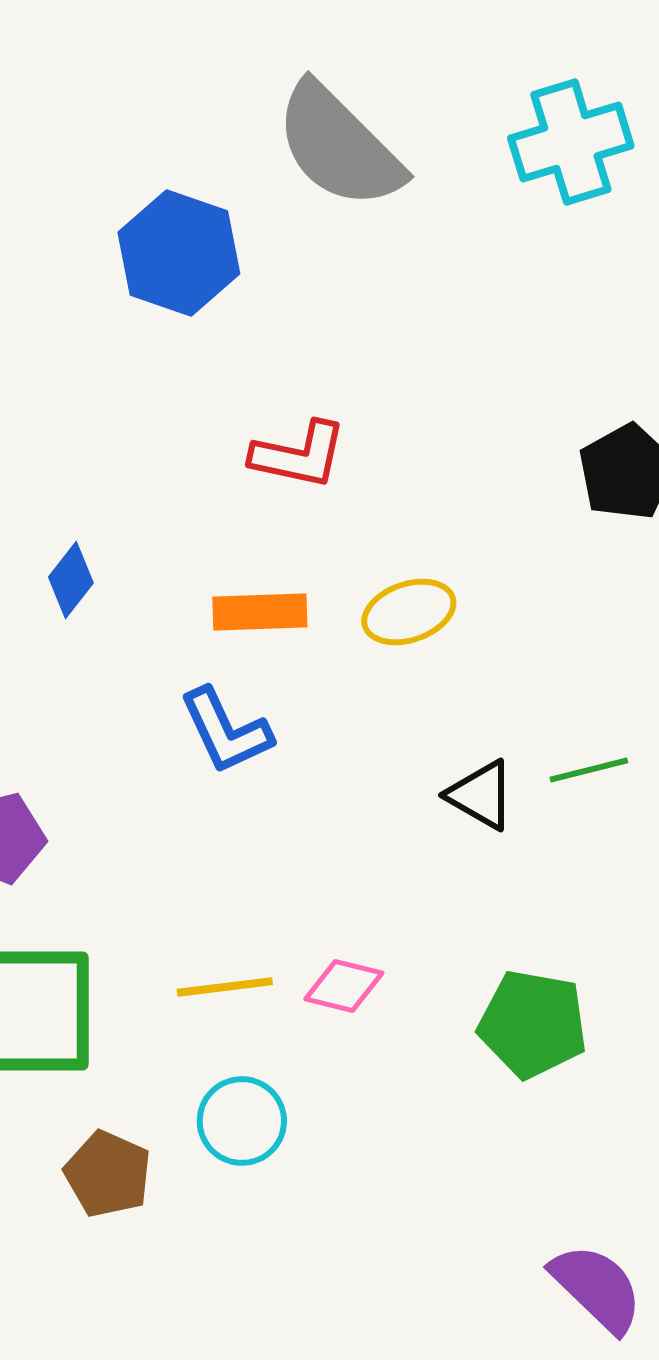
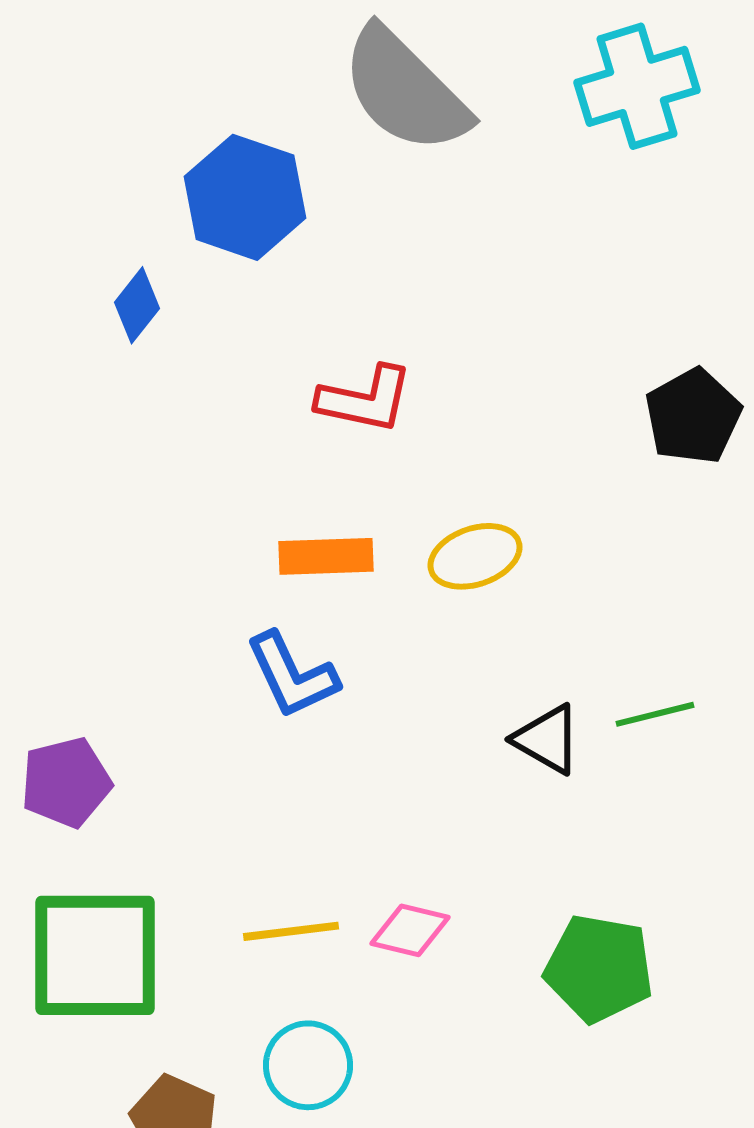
blue diamond: (71, 580) -> (137, 305), moved

